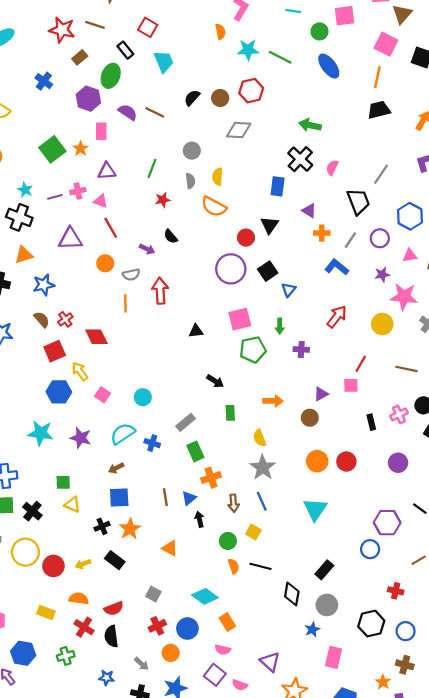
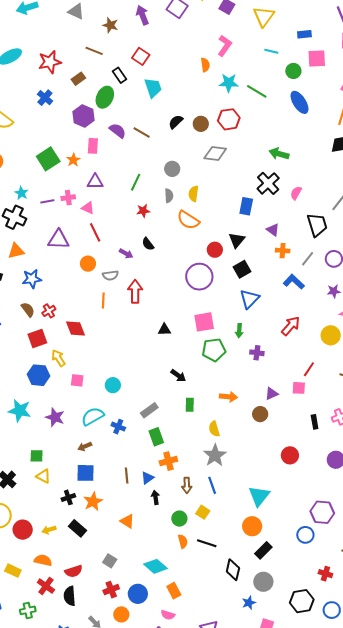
red star: (62, 30) -> (50, 62), moved, turned -30
black square: (268, 271) -> (242, 269), moved
blue triangle: (289, 290) -> (249, 299), size x1.5
pink square: (102, 395) -> (77, 380), turned -32
orange circle: (317, 461) -> (252, 526), moved

